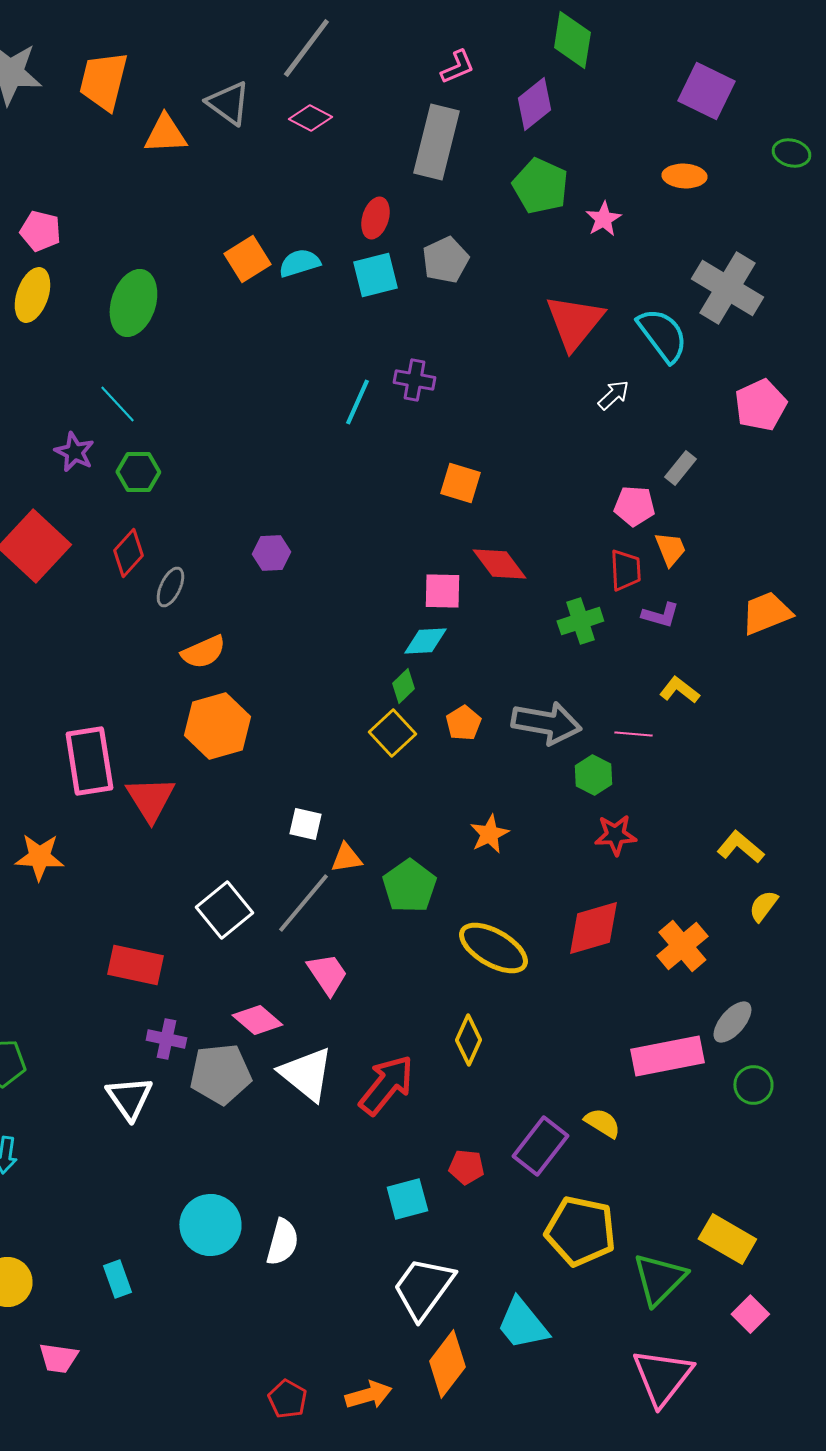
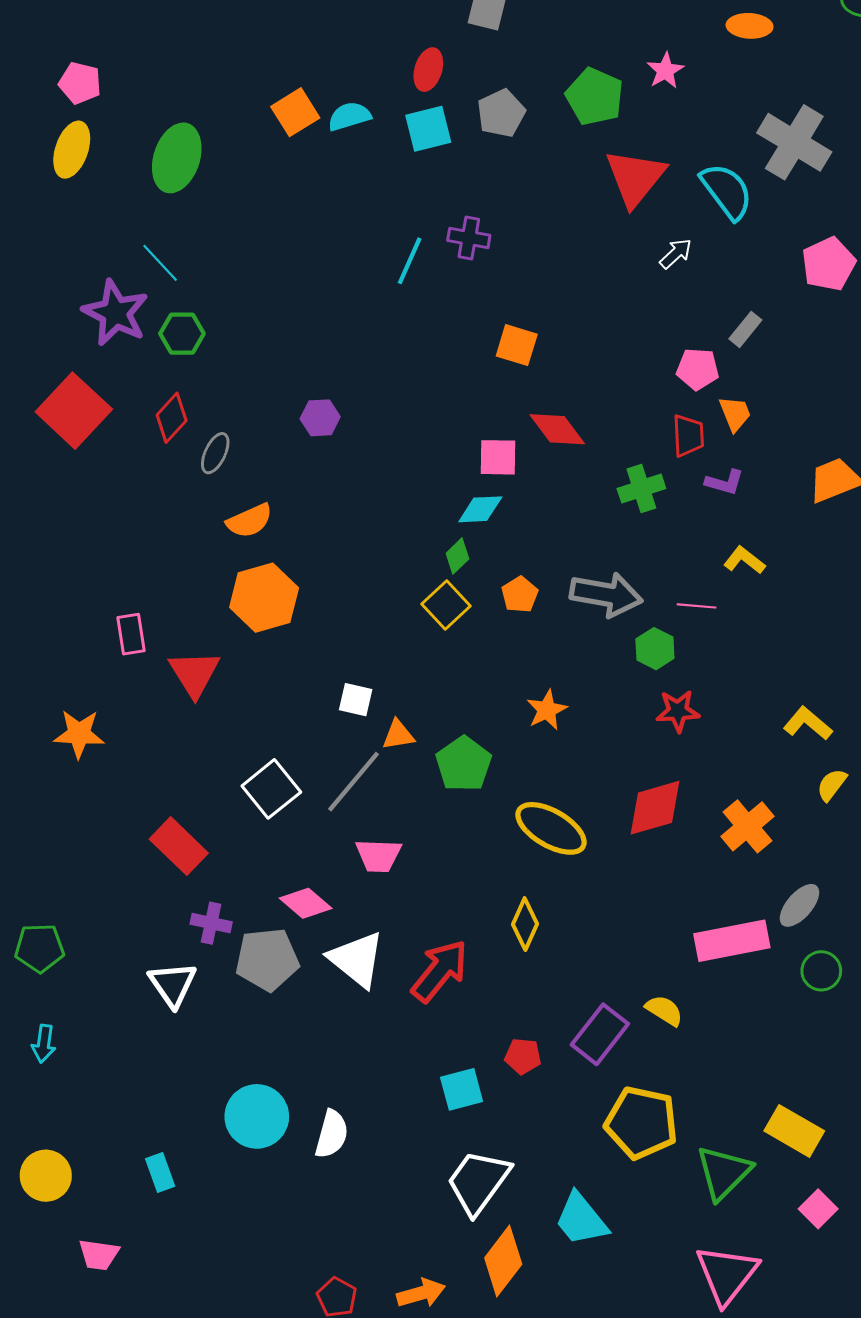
green pentagon: (540, 186) -> (595, 97), moved
purple star: (74, 452) -> (115, 313), size x1.6
pink rectangle: (89, 761) -> (131, 634), size x0.6
red rectangle: (135, 965) -> (179, 846), turned 32
pink trapezoid: (327, 974) -> (378, 855), turned 126

